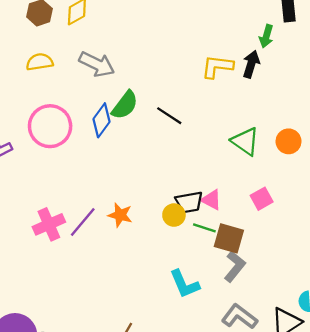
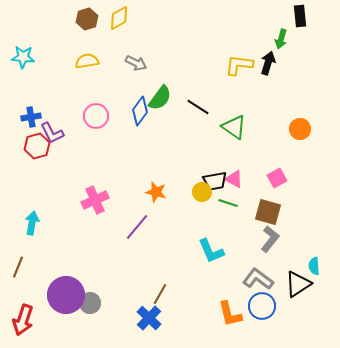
gray arrow: (97, 64) -> (136, 63), size x0.7
pink circle: (50, 126) -> (96, 116), size x0.7
green triangle: (245, 141) -> (234, 127), moved
purple line: (83, 222) -> (137, 227), moved
brown square: (229, 238) -> (268, 212), moved
gray L-shape: (235, 266) -> (270, 239), moved

